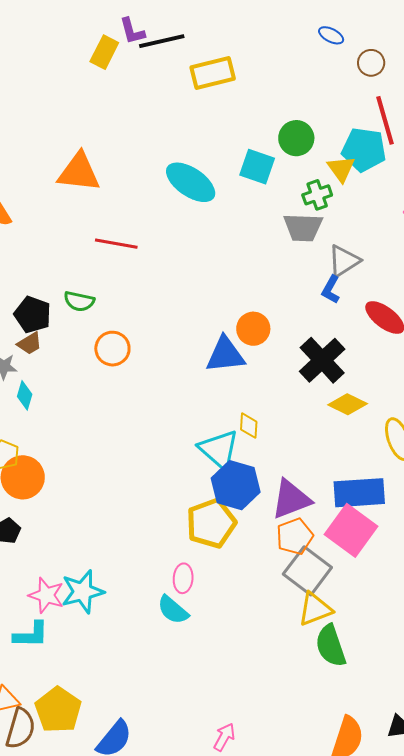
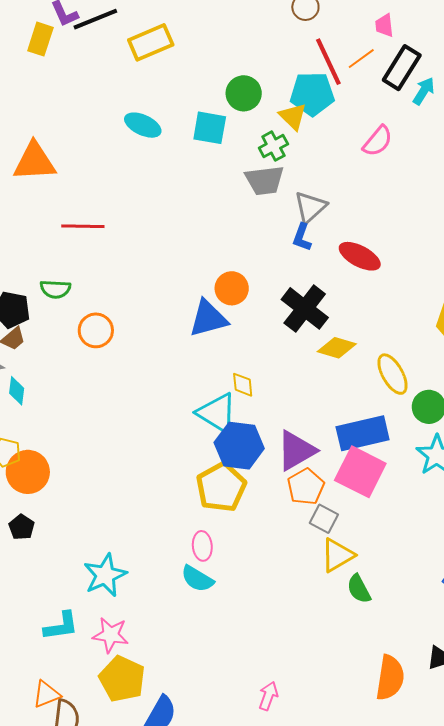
cyan ellipse: (191, 182) -> (143, 125), moved, size x0.7
gray square: (307, 571) -> (324, 519), size x0.6
pink star: (46, 595) -> (111, 635), moved
green semicircle: (331, 646) -> (359, 589), size x0.7
yellow pentagon: (58, 710) -> (122, 679), moved

